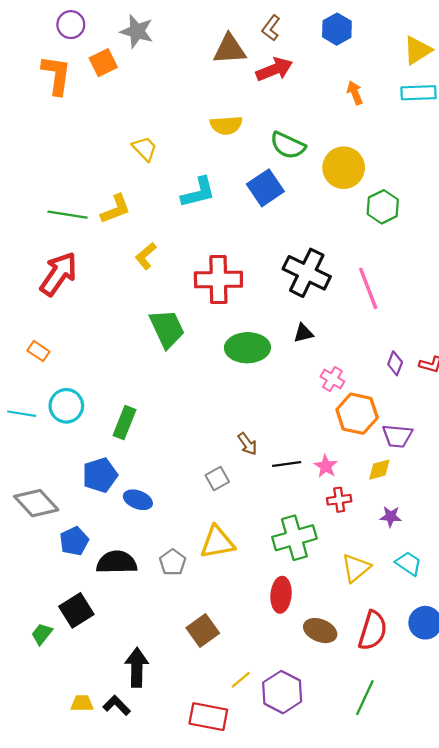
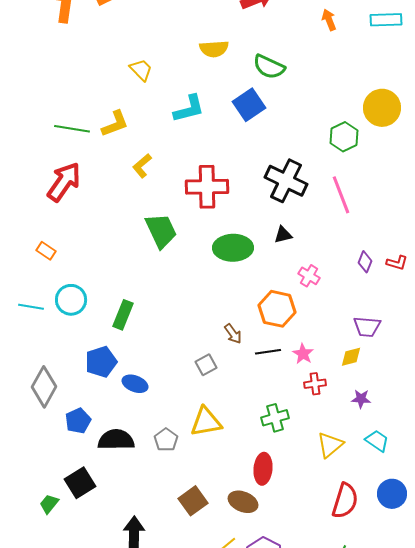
yellow circle: (344, 168) -> (382, 108), moved
green hexagon: (383, 207) -> (344, 137), moved
orange hexagon: (357, 414) -> (277, 309), moved
gray diamond: (36, 503) -> (44, 387), turned 72
green cross: (294, 538) -> (275, 418), size x0.7
brown ellipse: (320, 631) -> (243, 502), moved

